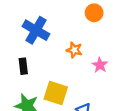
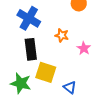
black rectangle: (23, 66) -> (31, 49), moved, size x1.5

